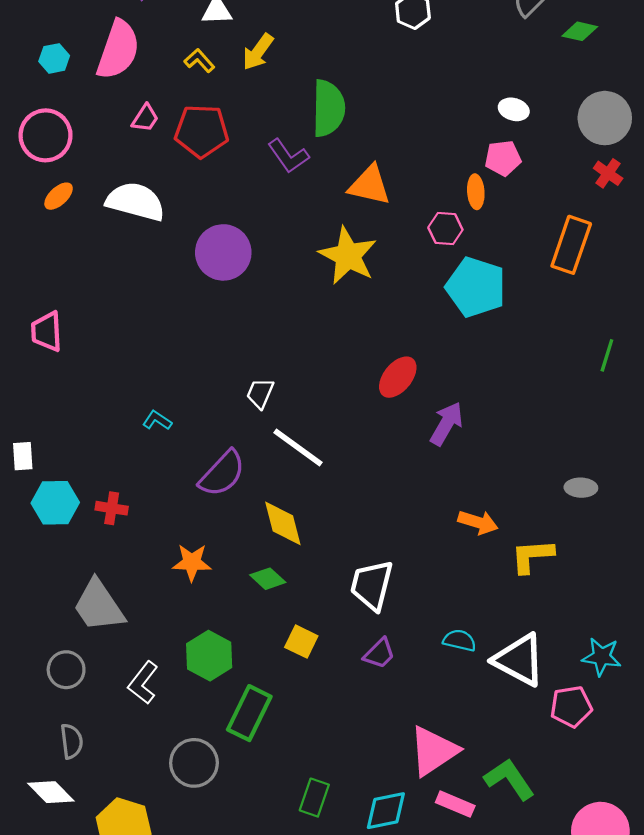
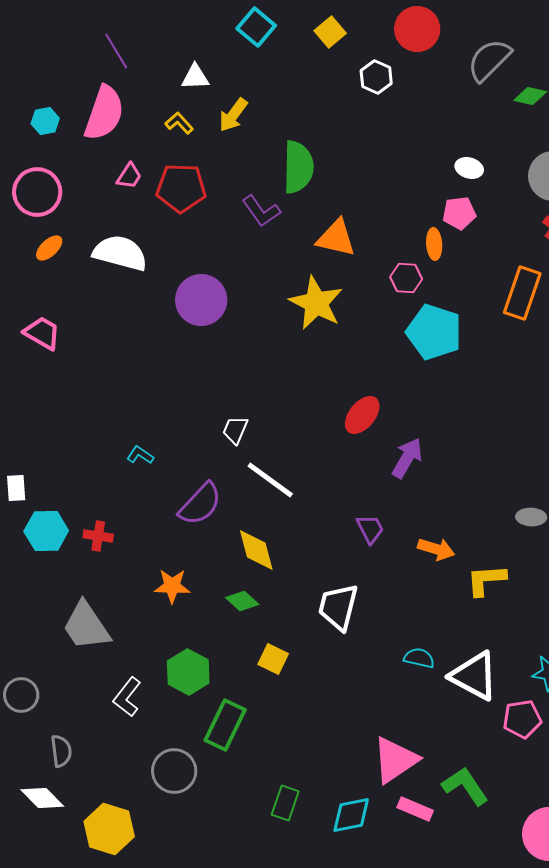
pink trapezoid: (47, 332) -> (42, 333), moved, turned 123
purple trapezoid: (379, 653) -> (370, 529), moved, turned -72
gray circle: (66, 670) -> (21, 695), moved

